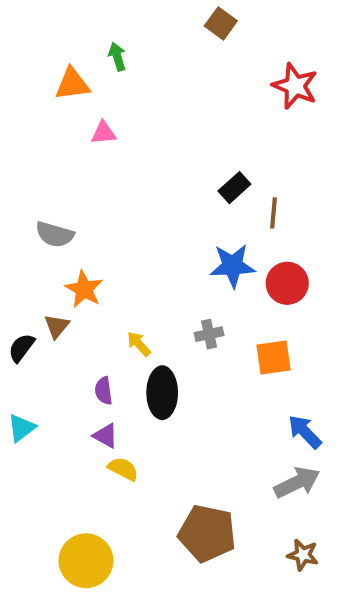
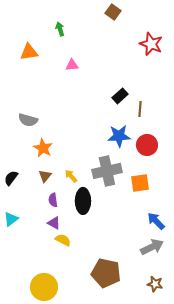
orange triangle: (72, 84) -> (29, 52), moved
pink triangle: (104, 133) -> (72, 65), moved
brown triangle: (57, 326) -> (45, 176), moved
gray cross: (209, 334) -> (107, 171), size x2.0

